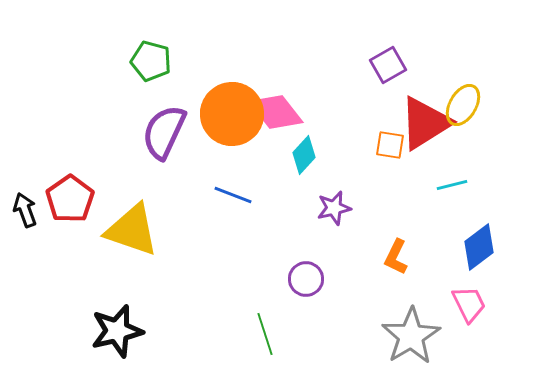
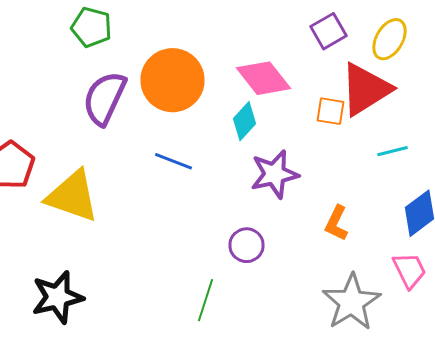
yellow ellipse: (463, 105) -> (390, 39), moved
pink diamond: (276, 112) -> (264, 78), moved
purple star: (334, 208) -> (274, 174), size x1.4
green line: (265, 334) -> (206, 300), turned 36

